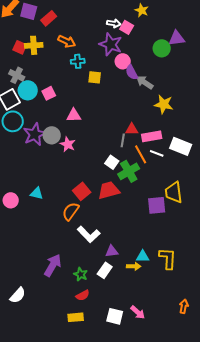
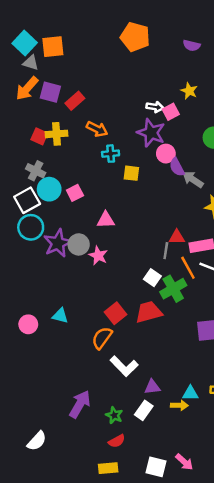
pink square: (127, 27) -> (171, 112), turned 32

